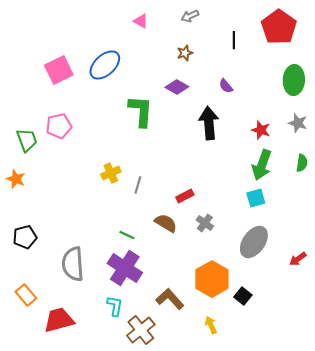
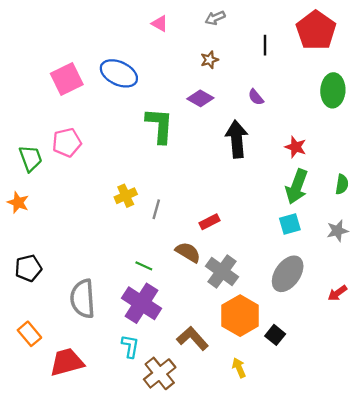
blue ellipse: (105, 65) -> (119, 73), turned 68
gray star: (298, 123) -> (337, 231), moved, turned -30
gray cross: (205, 223) -> (222, 272), moved, size x1.6

